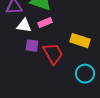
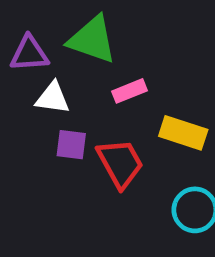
pink rectangle: (45, 23) -> (130, 91), moved

